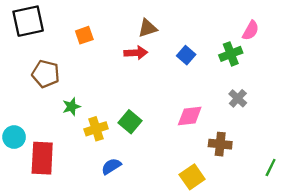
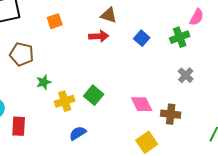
brown triangle: (148, 28) -> (109, 15), turned 36
pink diamond: (190, 116) -> (142, 104), moved, turned 70
red rectangle: (42, 158) -> (19, 126), size x0.7

